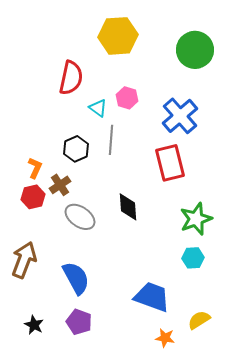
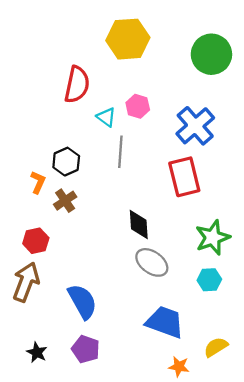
black hexagon: (76, 149) -> (66, 162), moved
red hexagon: (33, 197) -> (36, 241), moved
gray ellipse: (80, 217) -> (152, 262), moved

